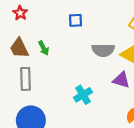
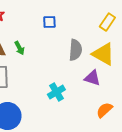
gray semicircle: (103, 50) -> (75, 50), turned -85

